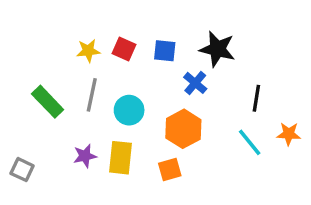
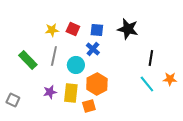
blue cross: (195, 83) -> (93, 49), moved
orange hexagon: (183, 129) -> (97, 84), moved
orange square: (170, 170) -> (89, 106), moved

